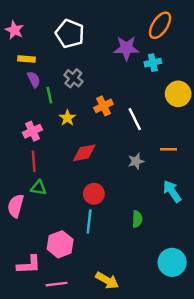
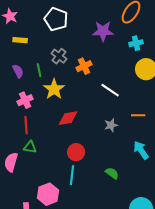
cyan cross: (153, 63) -> (136, 43), moved
purple semicircle: (34, 79) -> (18, 71), moved
orange cross: (103, 106) -> (84, 66), moved
yellow star: (67, 118) -> (54, 89), size x1.5
white line: (135, 119) -> (110, 90), turned -30
green semicircle: (137, 219) -> (112, 173), turned -56

